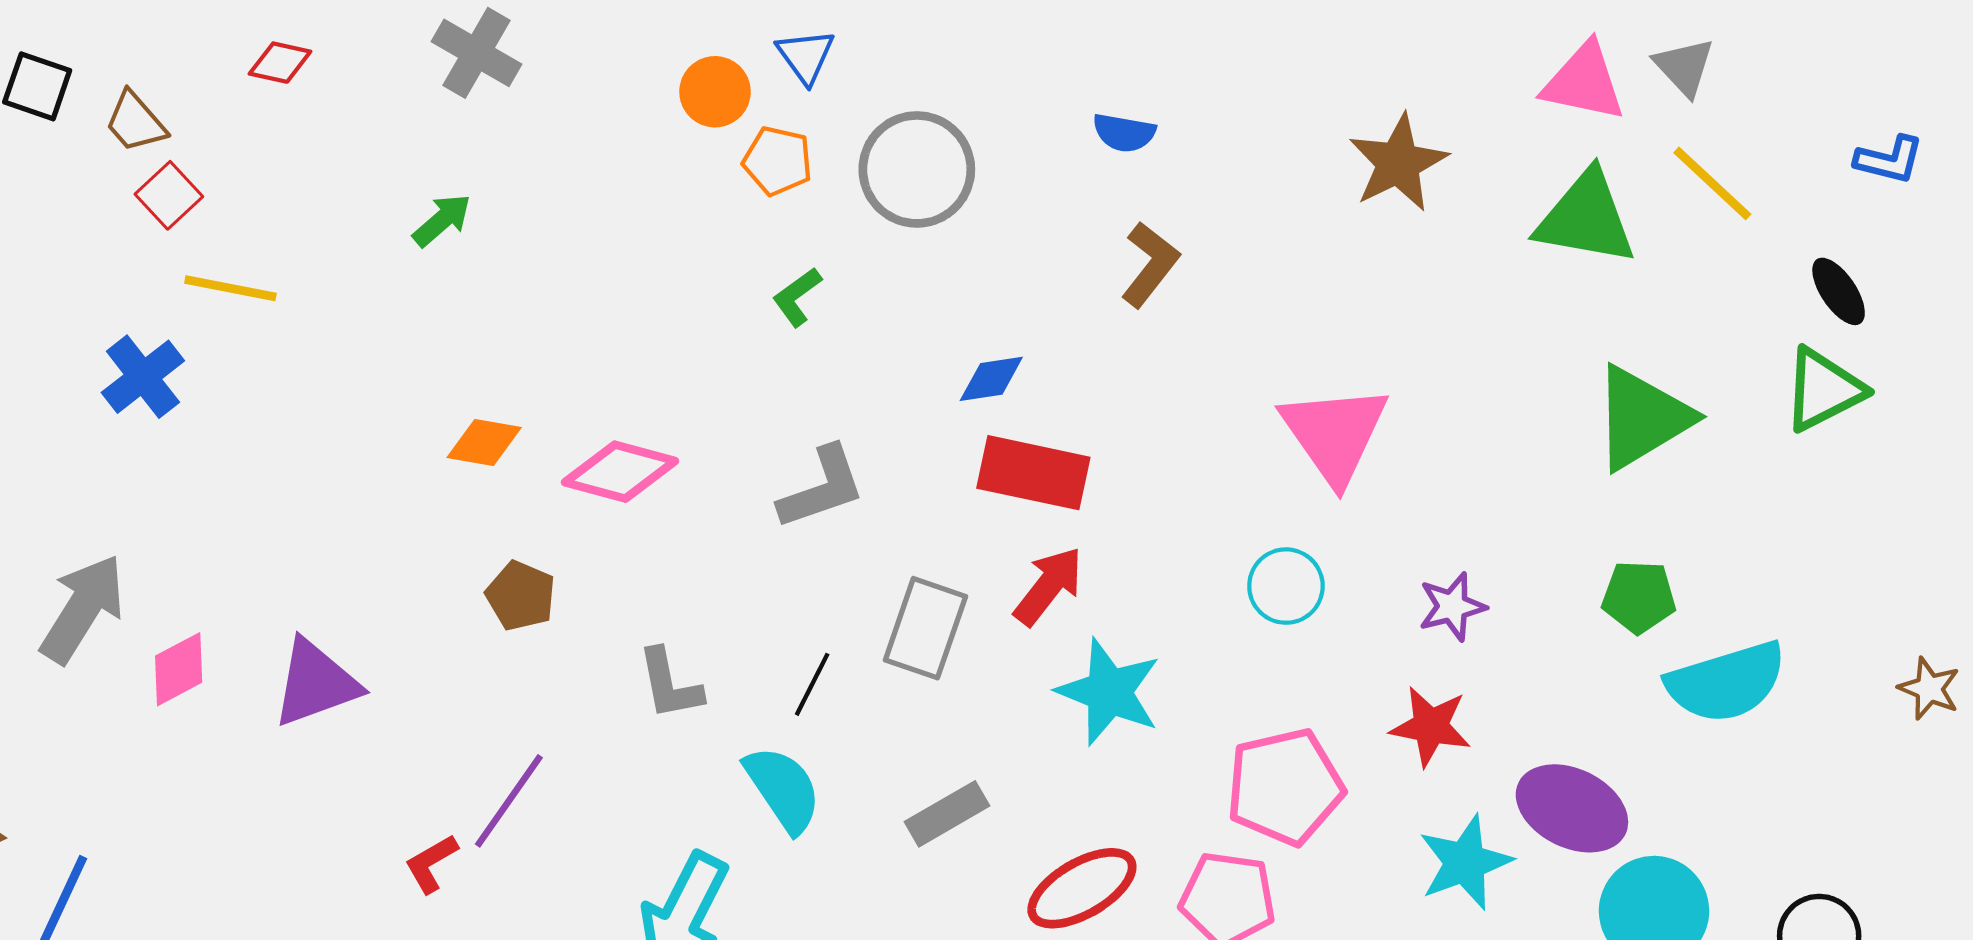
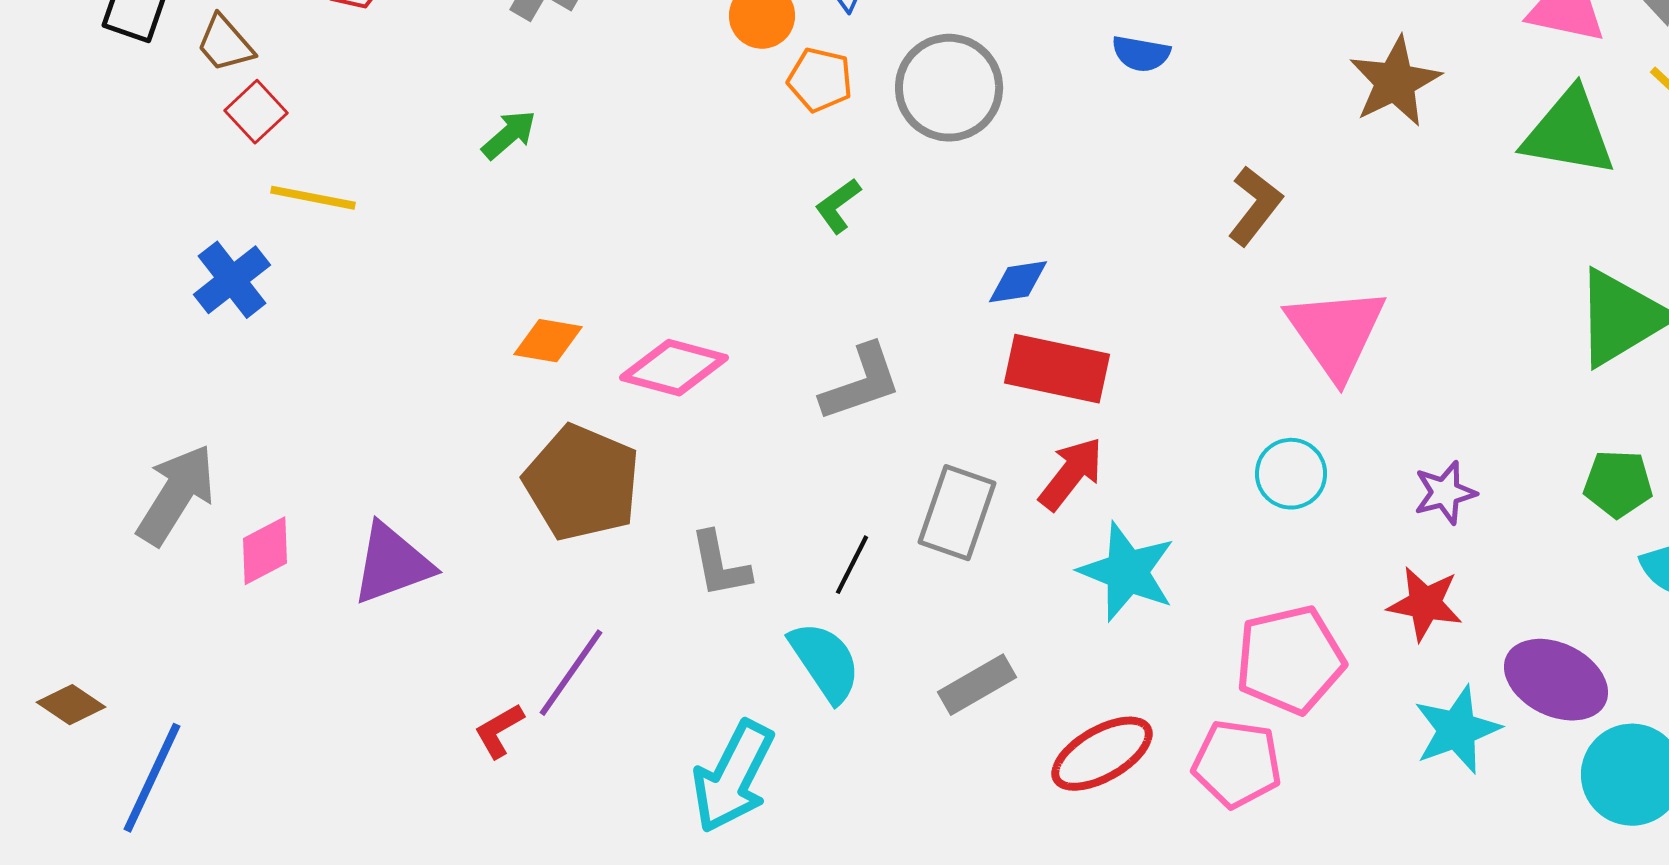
brown L-shape: (1150, 264) -> (1255, 206), moved
brown pentagon: (521, 596) -> (582, 483), size x1.8

